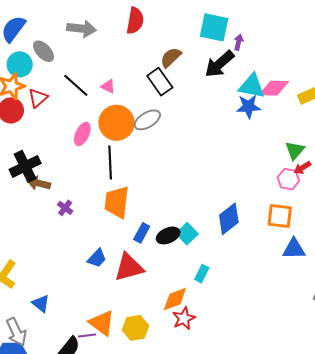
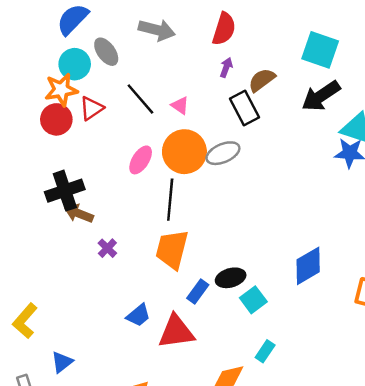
purple arrow: (239, 42) -> (226, 67), moved
blue diamond: (229, 219) -> (308, 266), moved
black ellipse: (168, 235) -> (231, 278), moved
blue triangle: (41, 304) -> (62, 362), turned 36

